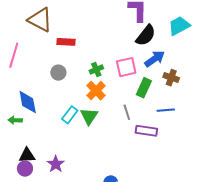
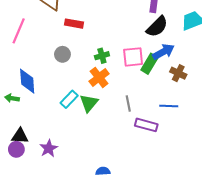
green rectangle: (144, 88) -> (149, 64), moved

